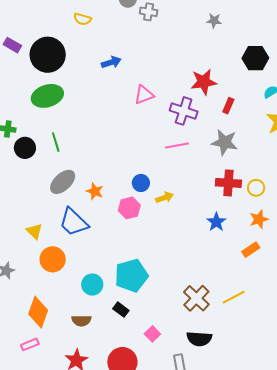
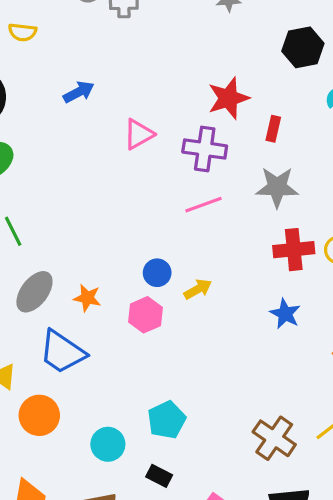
cyan pentagon: (131, 275) -> (167, 420), size x0.7

